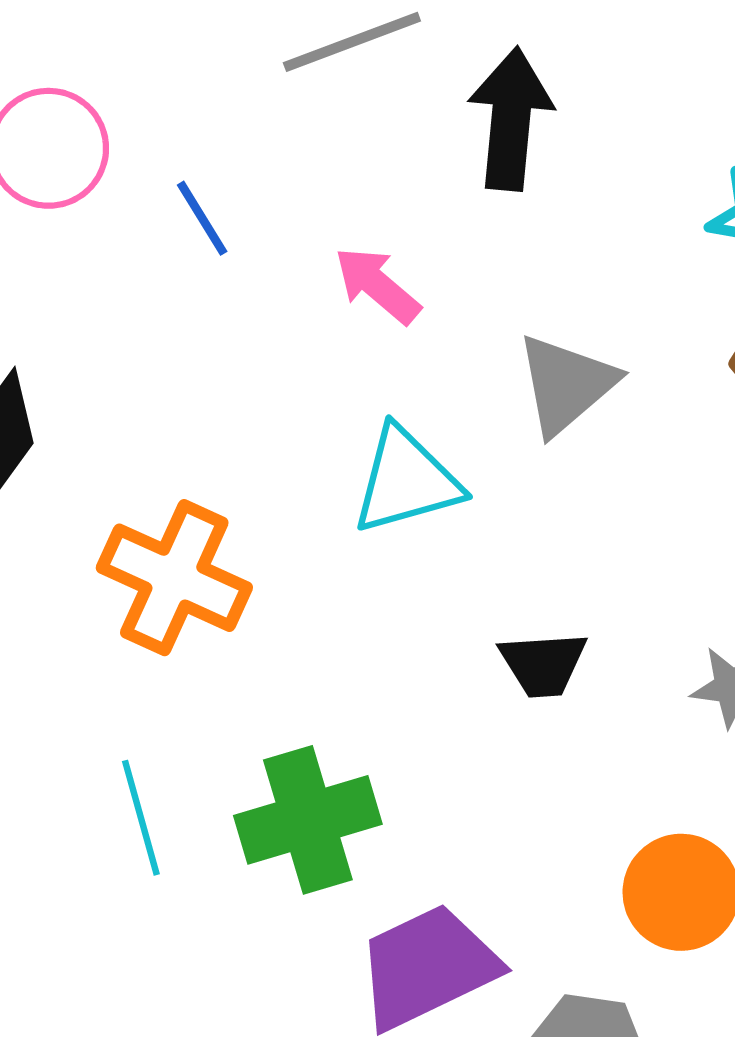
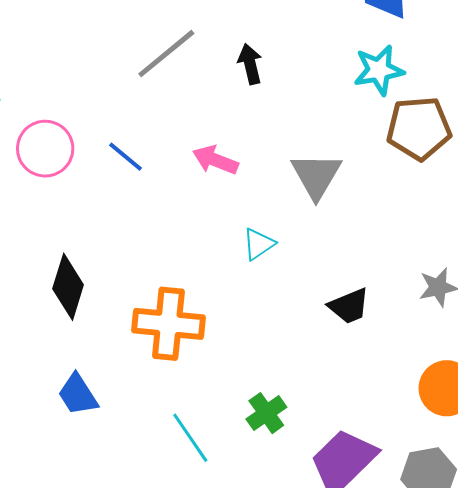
black arrow: (511, 119) -> (250, 64), size x0.6
cyan triangle: (406, 481) -> (259, 244), size x0.6
green cross: (308, 820) -> (266, 413), size x0.6

